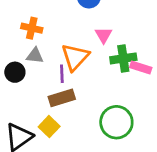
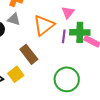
purple line: (62, 74) -> (64, 36), moved
brown rectangle: (62, 98) -> (29, 54), turned 60

